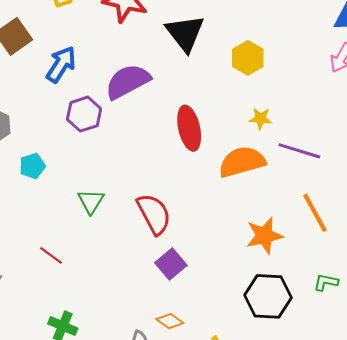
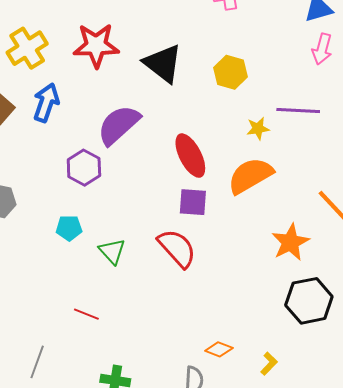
blue arrow: (61, 64) -> (46, 103), moved
purple line: (299, 151) -> (298, 111), moved
cyan pentagon: (32, 166) -> (69, 228), moved, turned 30
purple square: (171, 264) -> (193, 202), moved, turned -32

